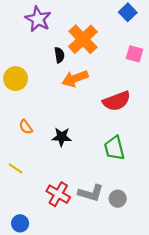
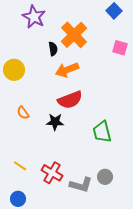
red semicircle: (117, 101) -> (70, 100), moved
yellow line: (16, 168) -> (20, 166), moved
gray L-shape: (91, 193) -> (81, 185), moved

